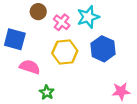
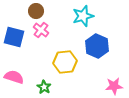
pink cross: (62, 22) -> (41, 30), moved
yellow hexagon: (65, 52) -> (65, 62), moved
pink semicircle: (30, 67) -> (14, 77), moved

